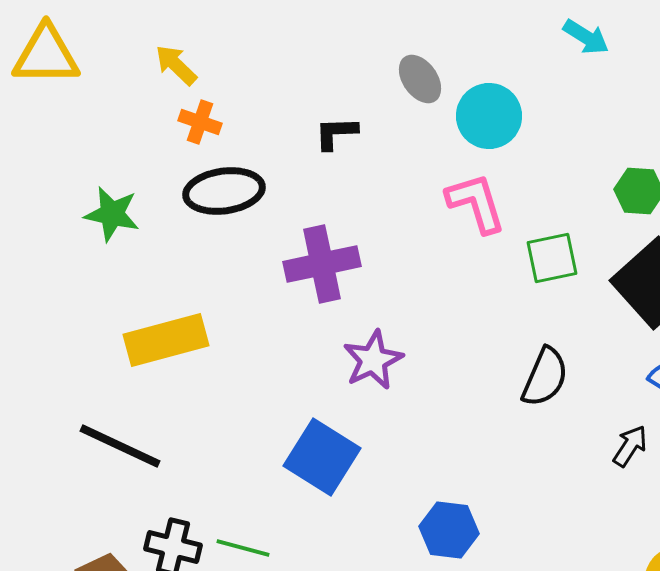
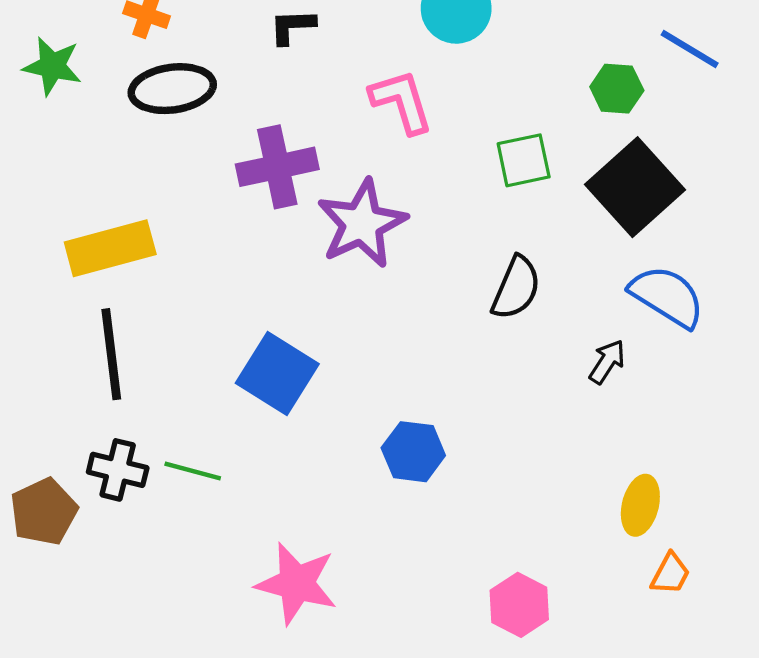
pink L-shape: (476, 203) -> (402, 101), moved
green star: (112, 214) -> (52, 66), moved
purple star: (373, 360) -> (362, 224), moved, size x1.4
black line: (120, 446) -> (111, 354), moved, turned 58

